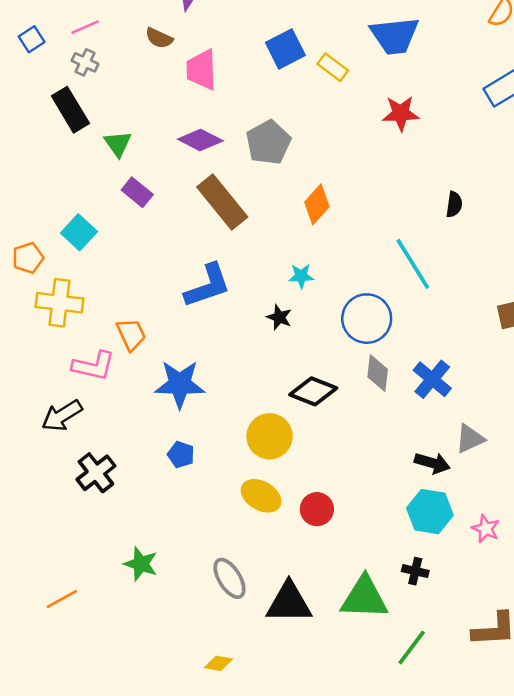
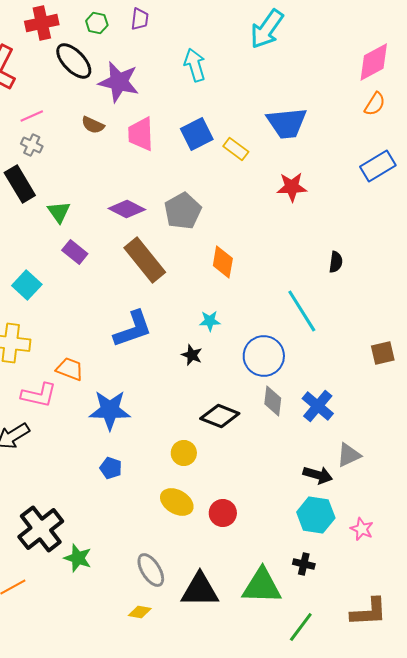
pink trapezoid: (202, 70) -> (141, 134), moved
orange diamond: (317, 204) -> (223, 262), turned -32
orange trapezoid: (131, 334) -> (70, 369), turned -44
yellow circle: (270, 436) -> (184, 453), size x0.7
black cross: (96, 473) -> (41, 529), moved, size x1.4
yellow diamond: (219, 663) -> (140, 612), moved

